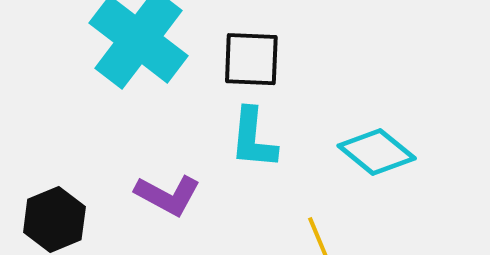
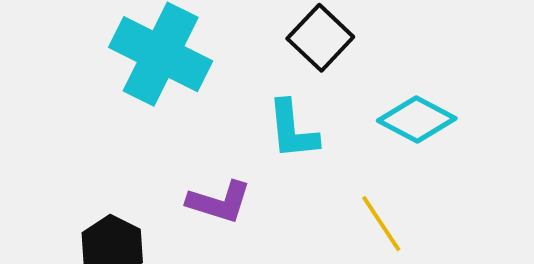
black square: (251, 59) -> (320, 38), moved, turned -38

